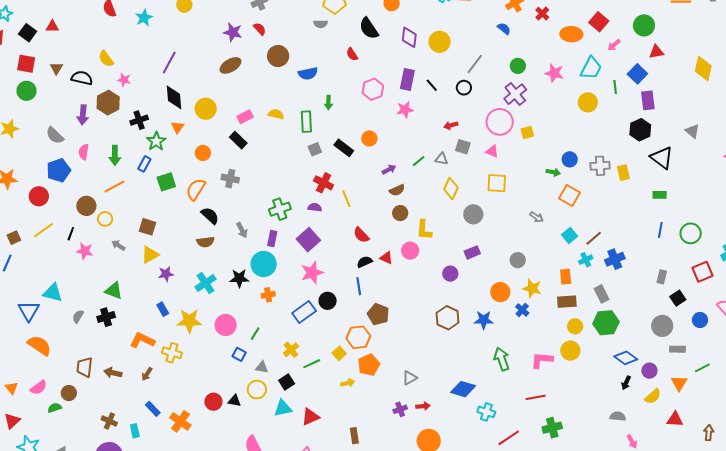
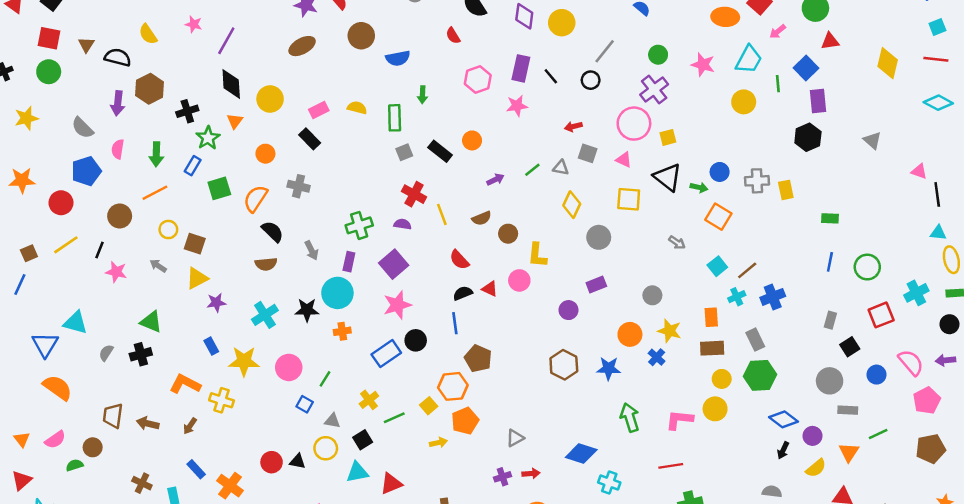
pink star: (124, 80) -> (194, 24), moved
black triangle: (662, 158) -> (668, 177), moved
brown semicircle: (397, 190) -> (482, 218), moved
yellow circle: (105, 219) -> (168, 230), moved

